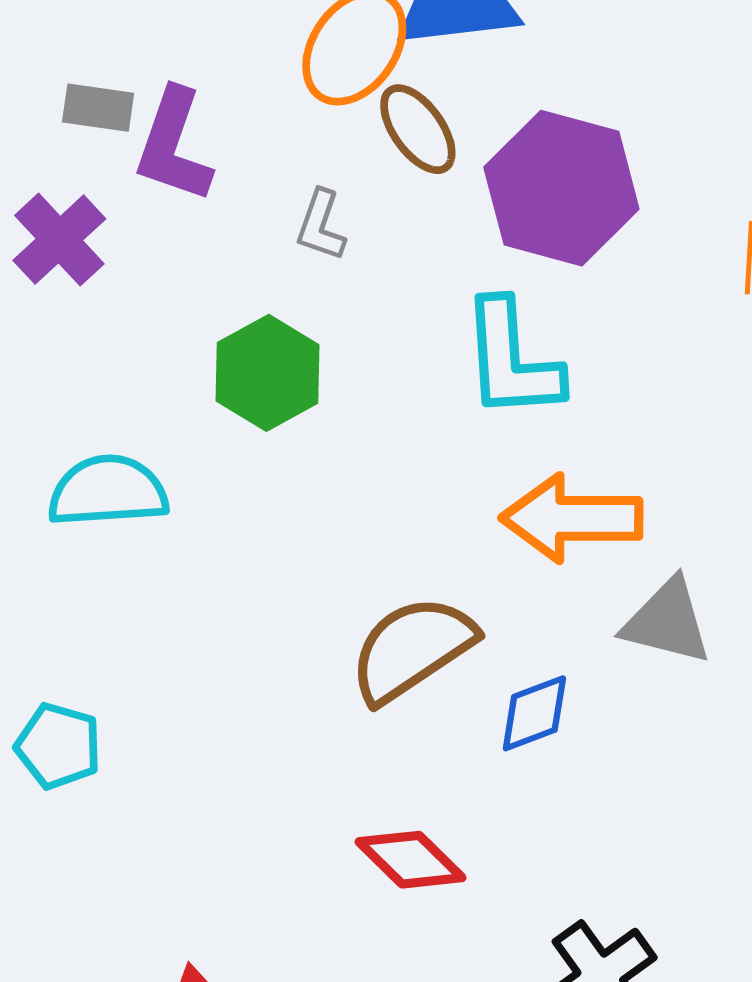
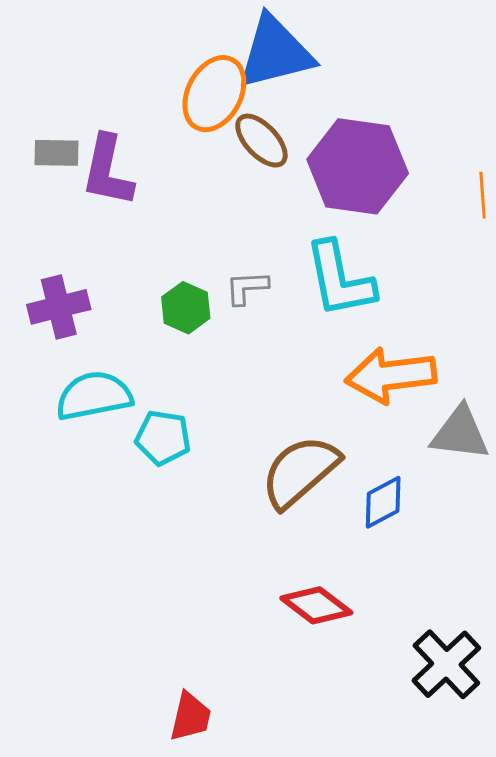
gray L-shape: (321, 225) -> (247, 288), moved, turned 75
purple cross: (59, 240) -> (59, 307), moved, turned 36
green hexagon: (268, 373) -> (186, 308), size x0.7
cyan pentagon: (58, 746) -> (163, 438), moved

